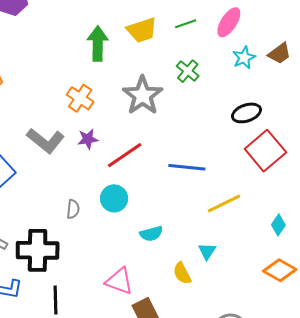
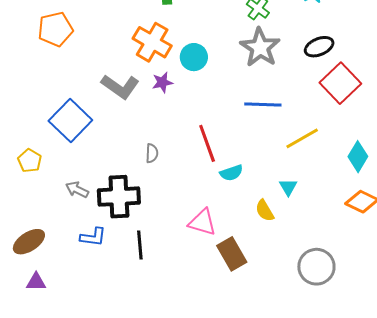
gray star: (143, 95) -> (260, 47), moved
orange cross: (80, 98) -> (152, 42), size x1.4
red line: (125, 155) -> (207, 143), moved, turned -72
cyan circle: (114, 198) -> (194, 57), moved
cyan diamond: (278, 225) -> (358, 157), size x1.4

